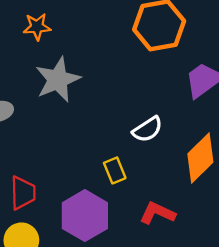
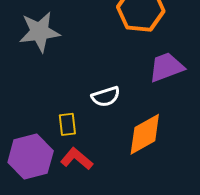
red L-shape: (157, 213) -> (77, 159), moved

